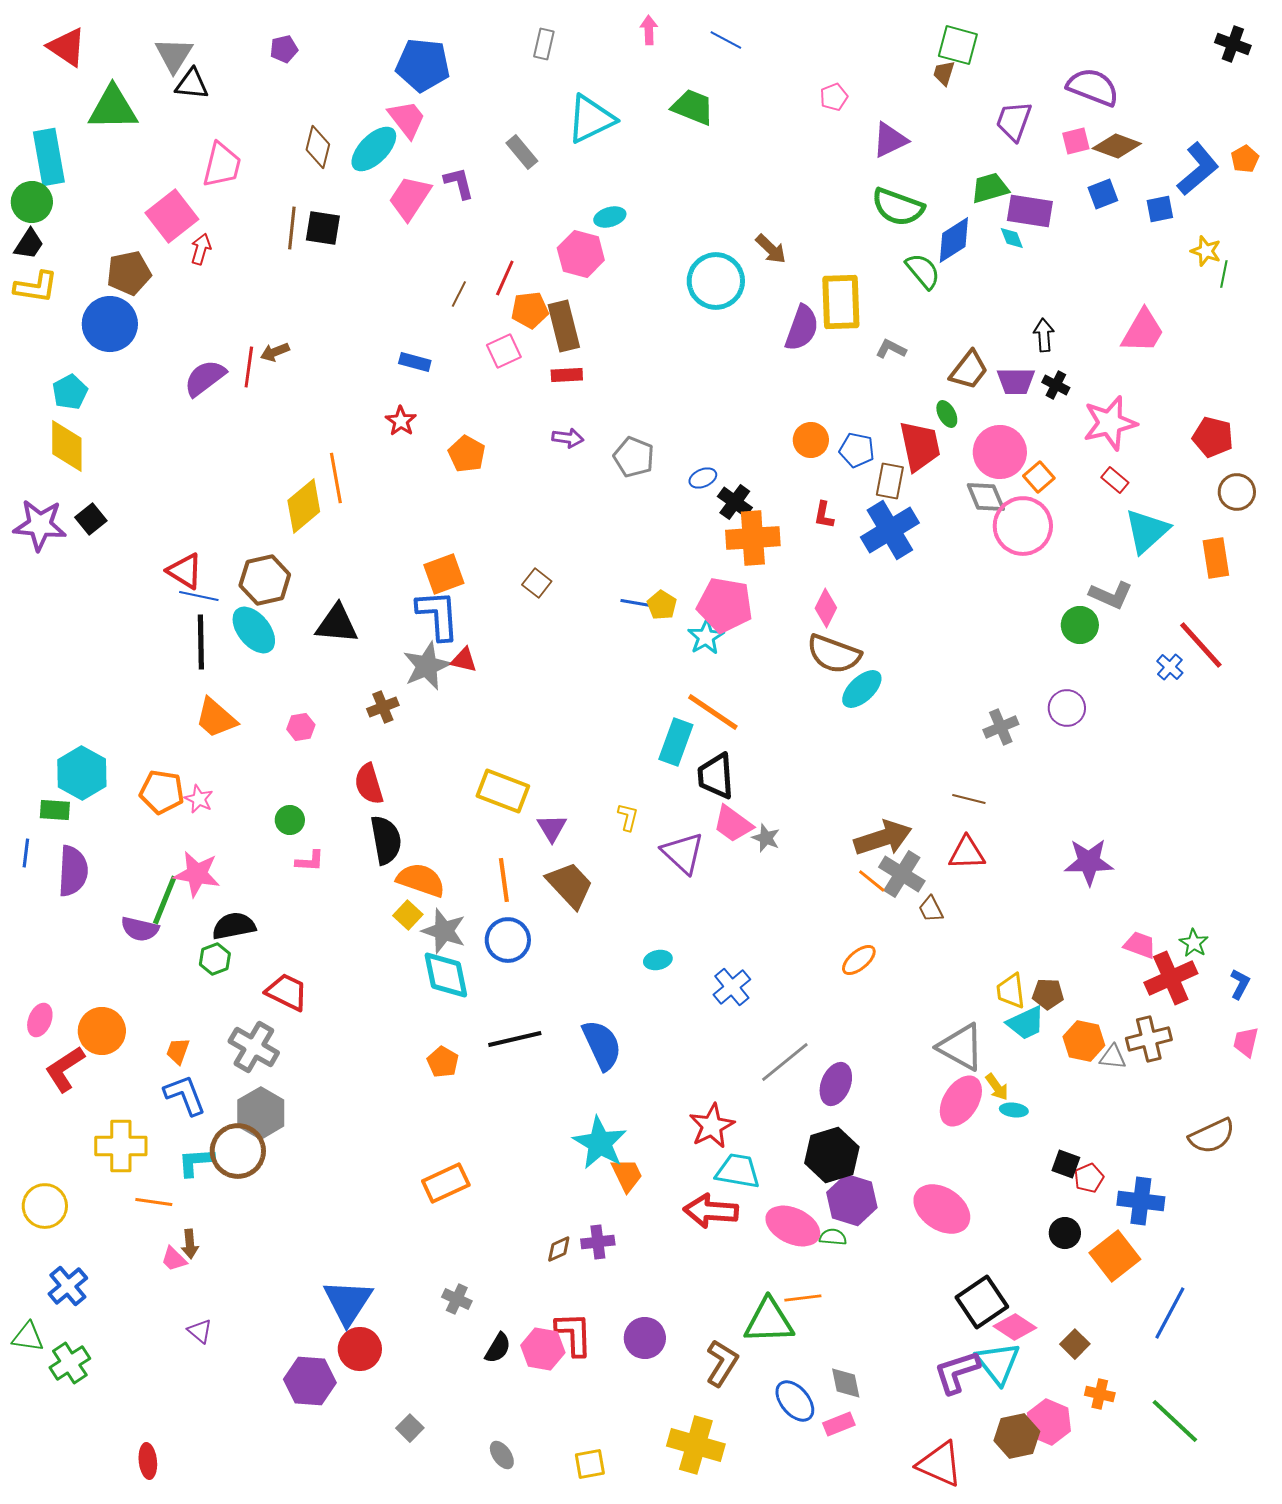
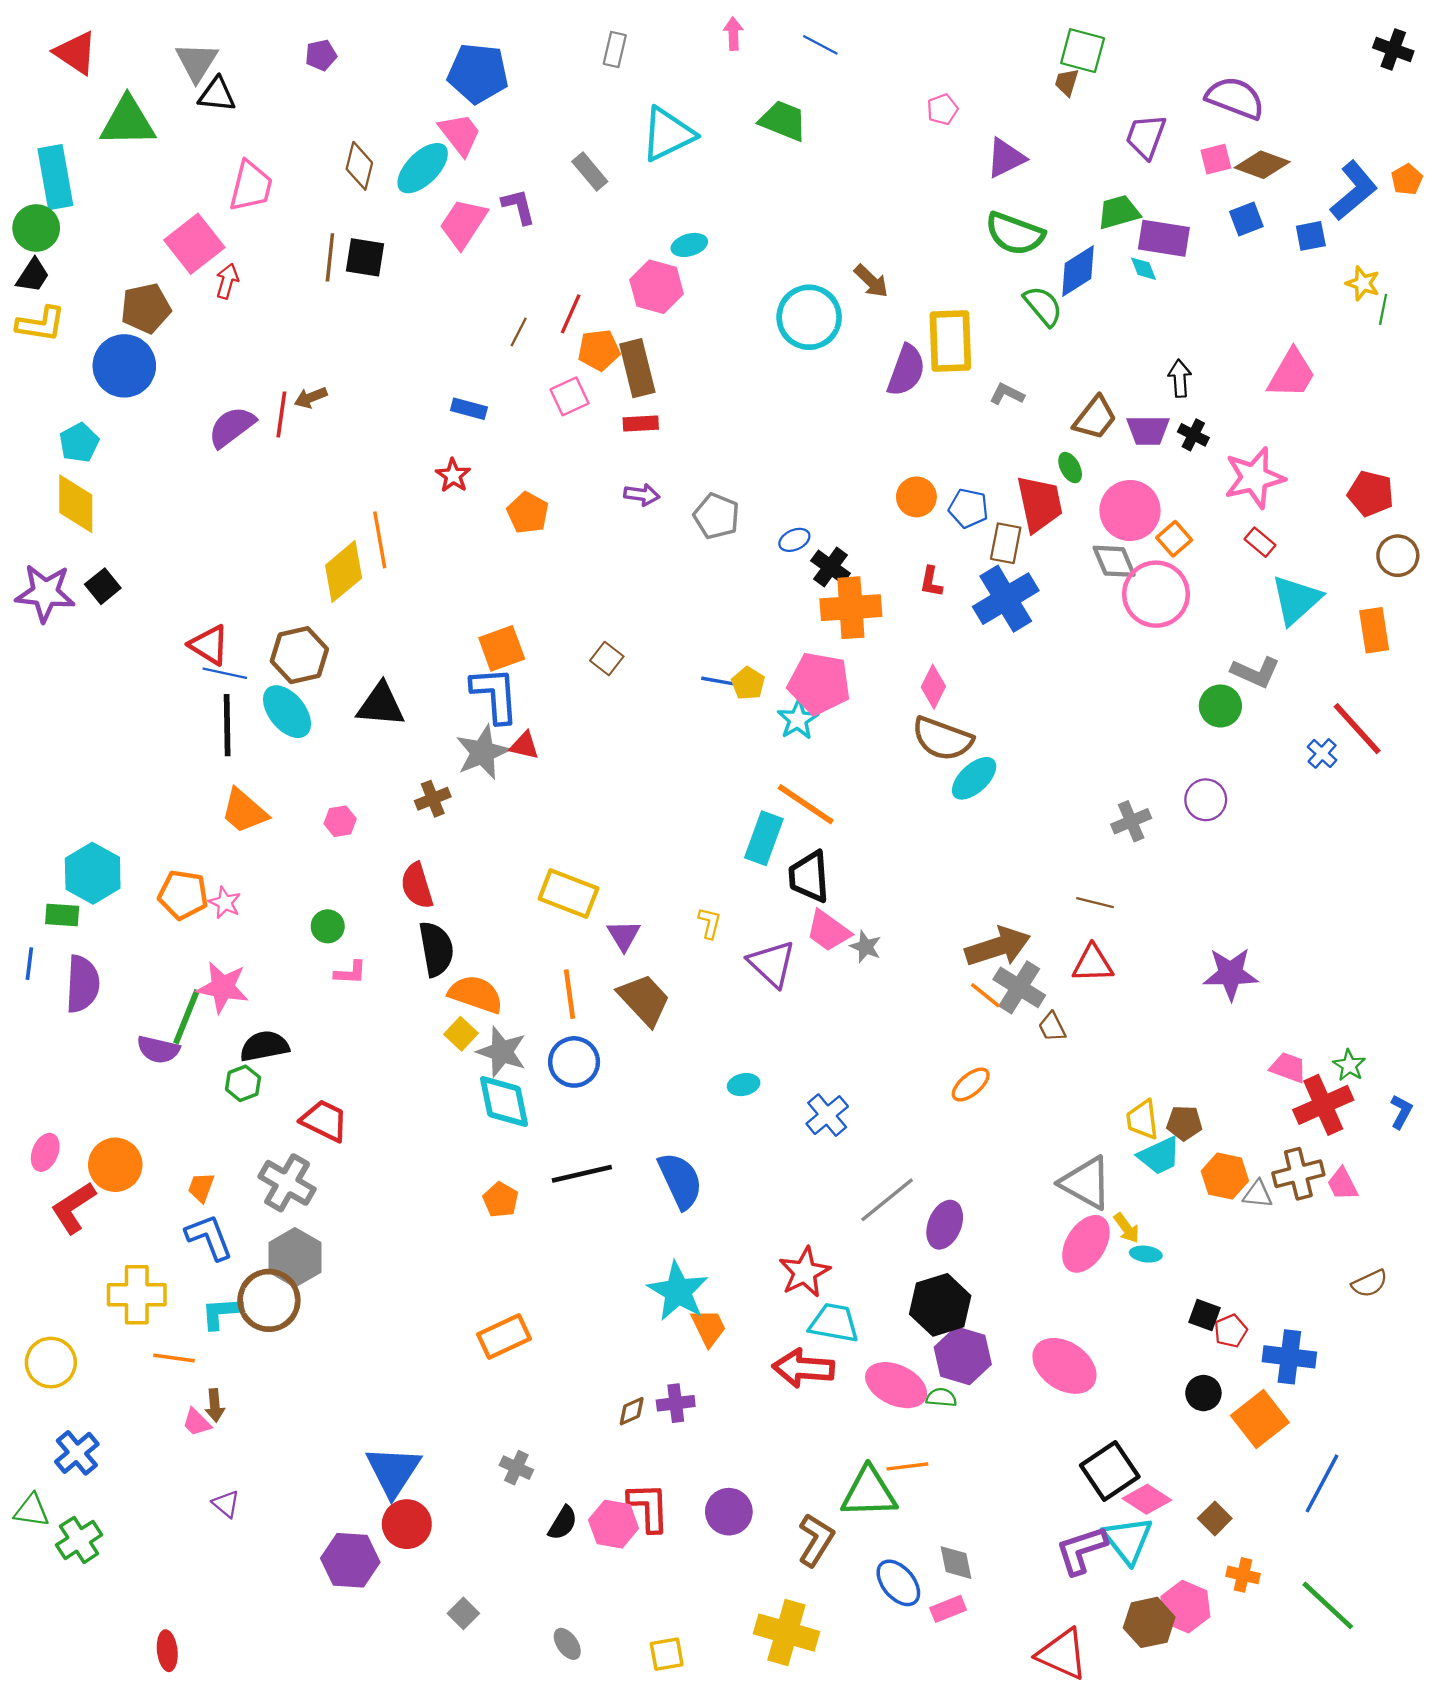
pink trapezoid: (1246, 1042) -> (1342, 1184), moved, turned -40
brown semicircle: (1212, 1136) -> (1370, 1283), size x0.7

